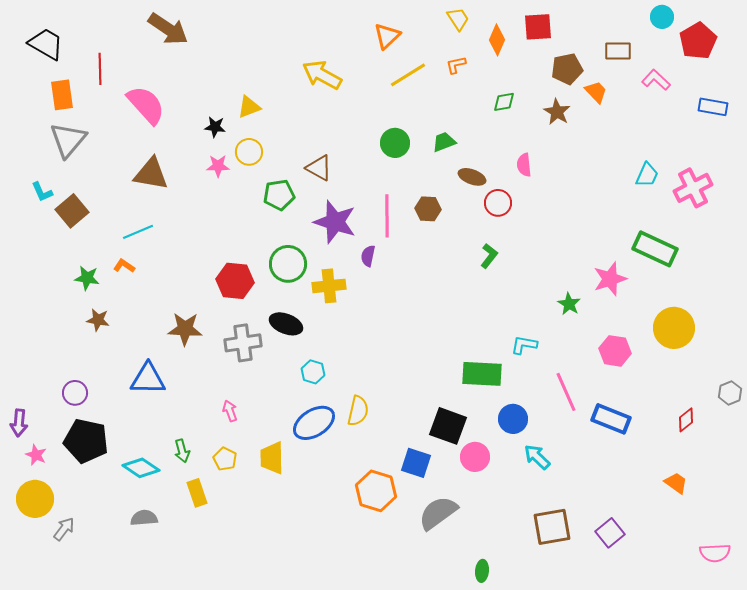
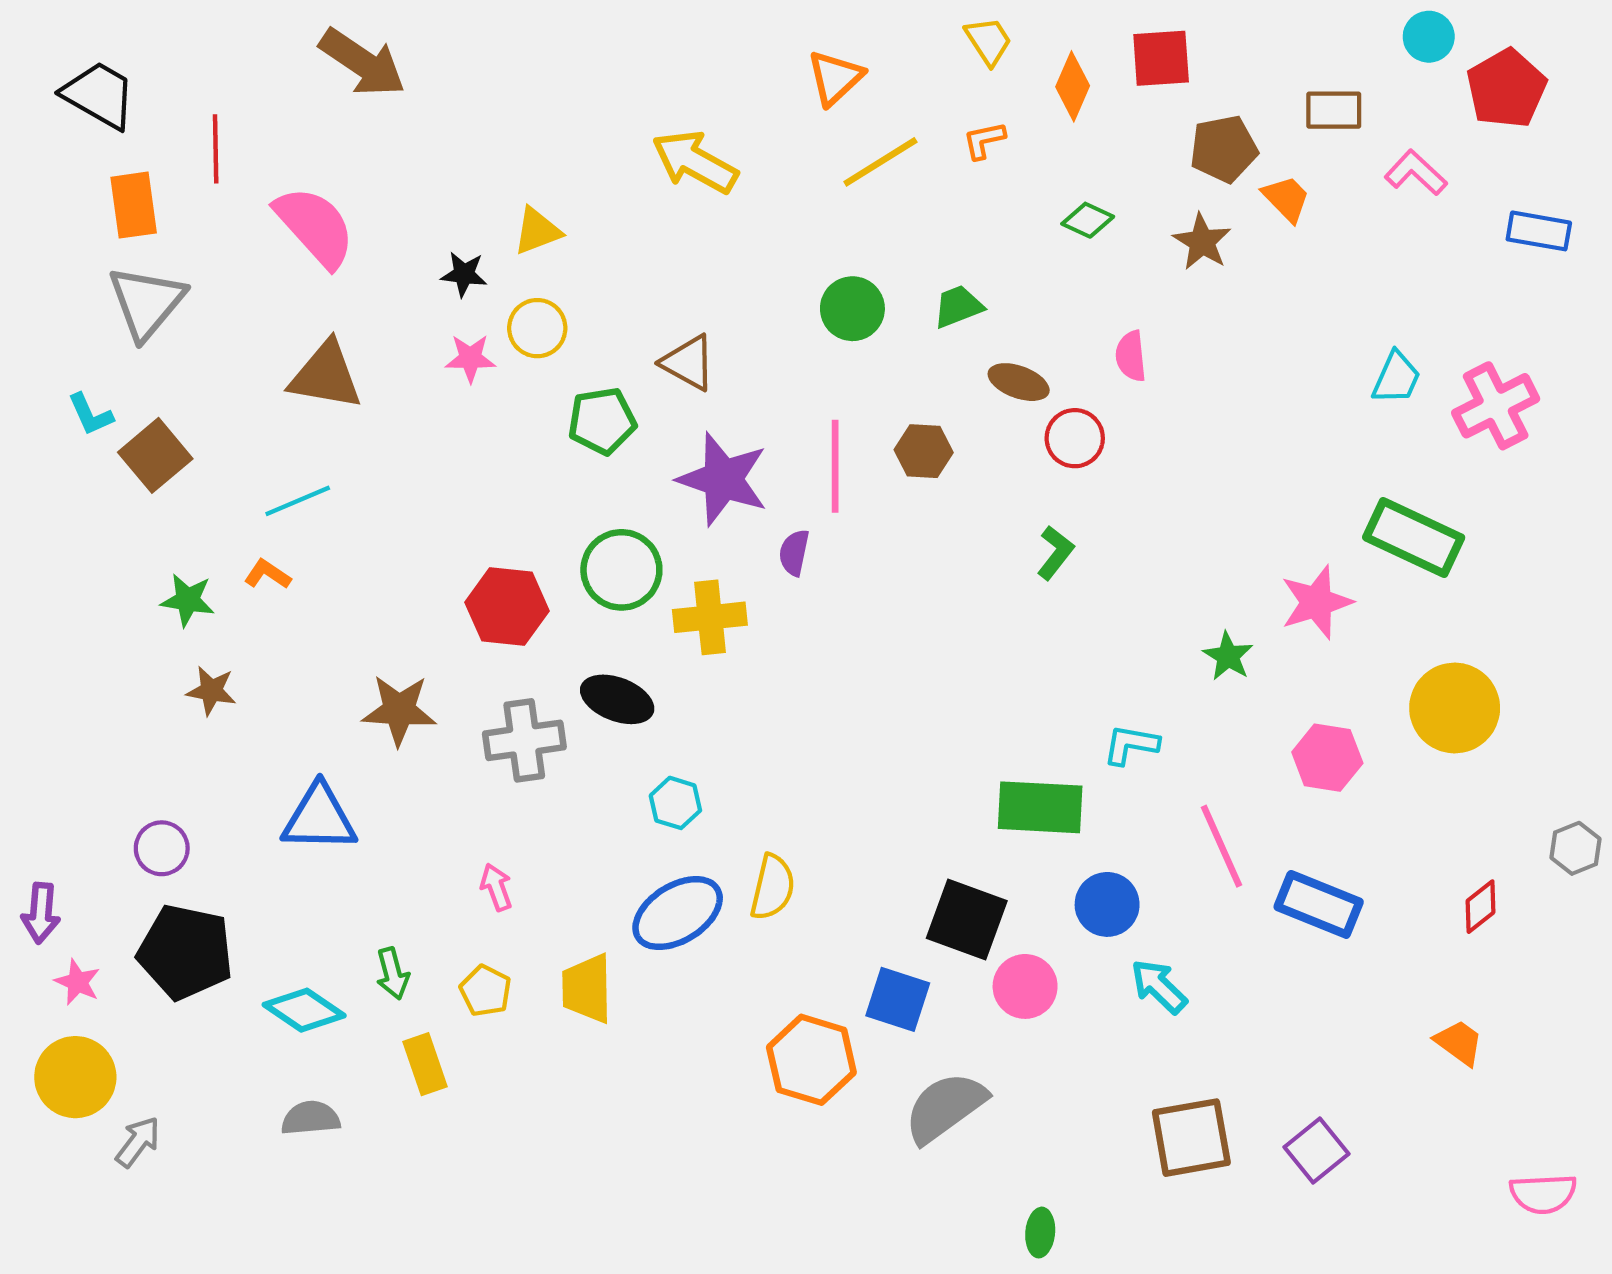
green diamond: (504, 102) -> (1088, 220), turned 35

